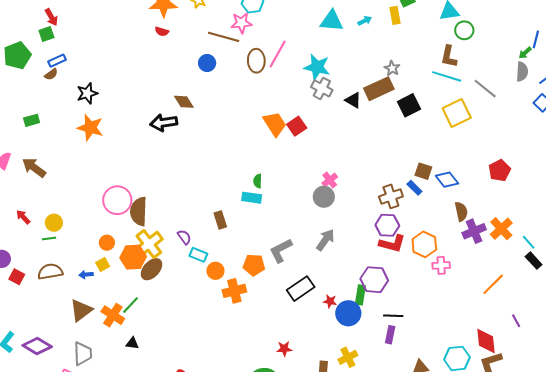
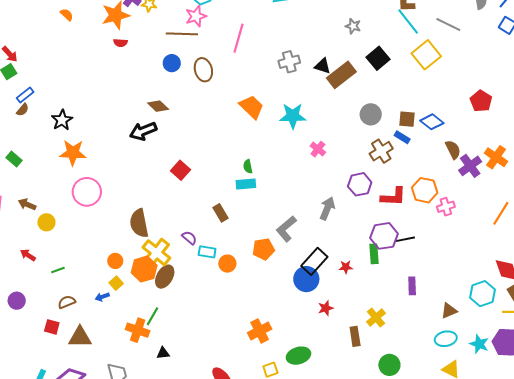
brown ellipse: (256, 61) -> (203, 70), moved
cyan star: (317, 67) -> (293, 116), moved
cyan line: (447, 76) -> (408, 21), turned 48
gray cross: (322, 88) -> (289, 62), turned -30
brown rectangle: (379, 89) -> (341, 75), moved
green rectangle: (32, 120) -> (14, 159), turned 70
red square: (297, 126) -> (180, 170), moved
brown arrow: (34, 167) -> (27, 204), size x0.7
gray circle: (324, 197) -> (371, 114), moved
pink circle: (117, 200) -> (87, 192), moved
yellow circle: (54, 223) -> (46, 222), moved
purple hexagon: (387, 225) -> (360, 184), moved
brown semicircle: (50, 272) -> (67, 302), size x0.7
red square: (17, 277) -> (52, 327), moved
orange cross: (234, 291) -> (260, 331), moved
brown triangle: (81, 310) -> (80, 337), moved, turned 50
blue circle: (348, 313) -> (306, 279), moved
black line: (393, 316) -> (405, 239), moved
red star: (284, 349) -> (326, 308), moved

